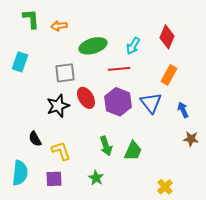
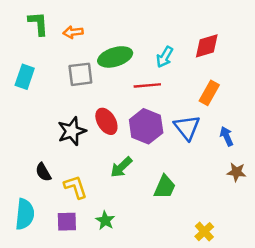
red diamond: (167, 37) -> (207, 46), turned 50
gray square: (65, 73) -> (80, 74), moved
green arrow: (106, 146) -> (121, 167), moved, turned 66
green star: (96, 178) -> (105, 220), moved

